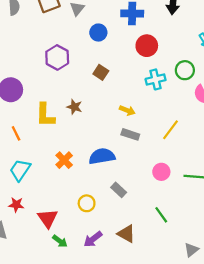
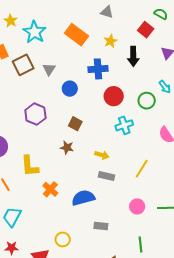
green circle: (185, 70) -> (147, 101), moved
brown star: (74, 107) -> (67, 148), moved
orange cross: (64, 160) -> (50, 189), moved
gray rectangle: (119, 190) -> (101, 226), turned -32
yellow circle: (87, 203) -> (63, 239), moved
green line: (161, 215) -> (141, 245), turned 35

